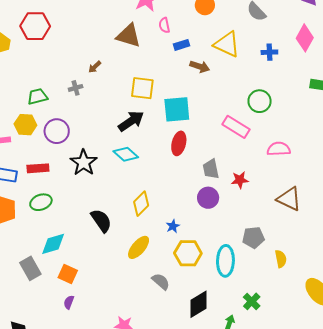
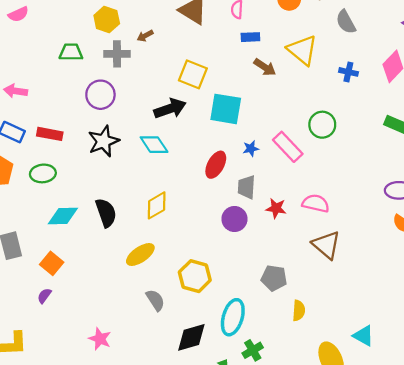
gray cross: (76, 88) -> (117, 54), size x1.5
yellow hexagon: (25, 125) -> (107, 20), moved
purple circle: (57, 131) -> (100, 95), moved
red ellipse: (179, 143) -> (216, 165), moved
pink semicircle: (279, 149) -> (316, 203), moved
blue star: (173, 226) -> (251, 149), moved
cyan diamond: (53, 244) -> (63, 216), moved
cyan ellipse: (225, 261) -> (233, 317), moved

